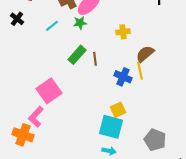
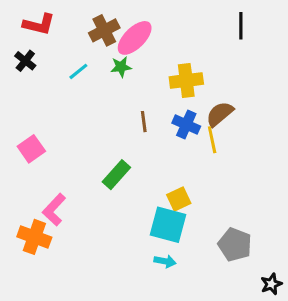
yellow cross: (123, 32) -> (186, 81), size x1.5
green rectangle: (77, 55) -> (116, 175), moved
blue cross: (123, 77) -> (186, 125), moved
pink square: (49, 91) -> (31, 149), moved, size x0.7

